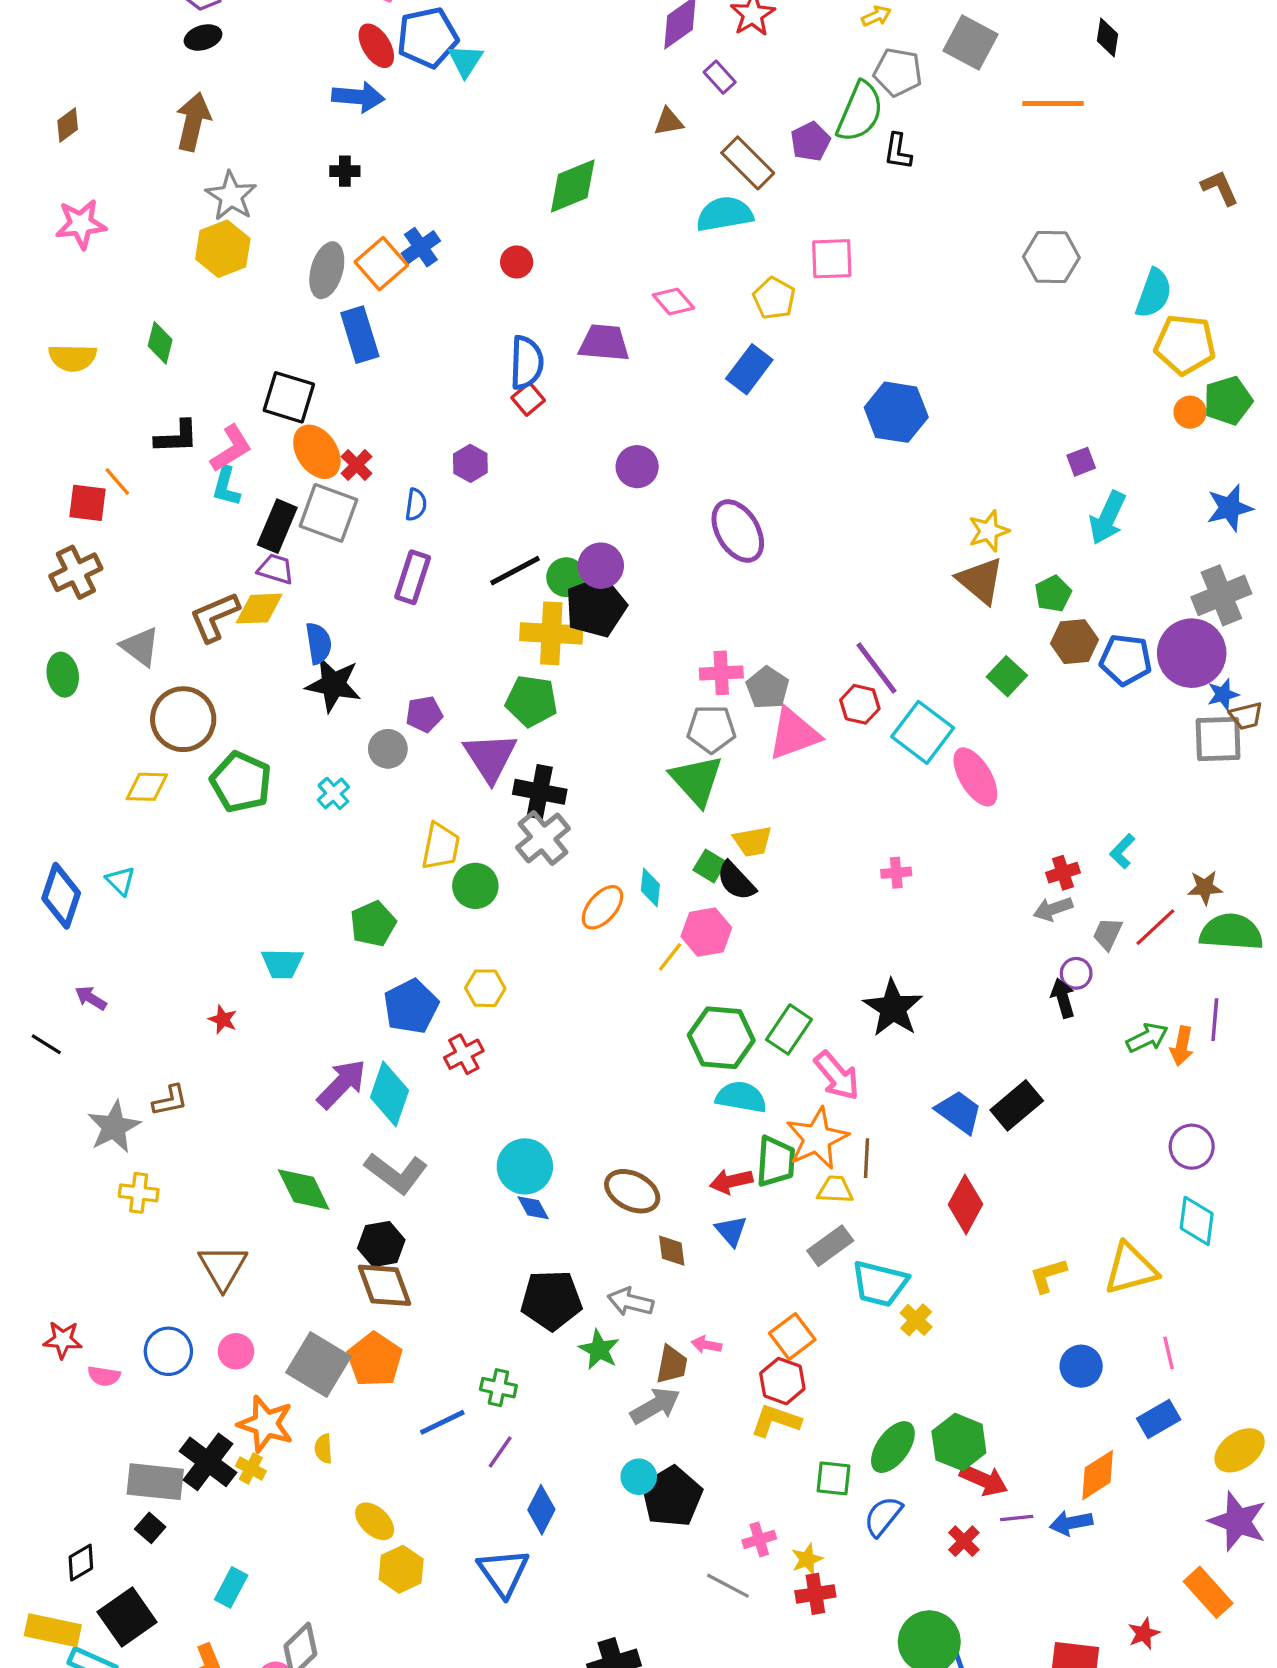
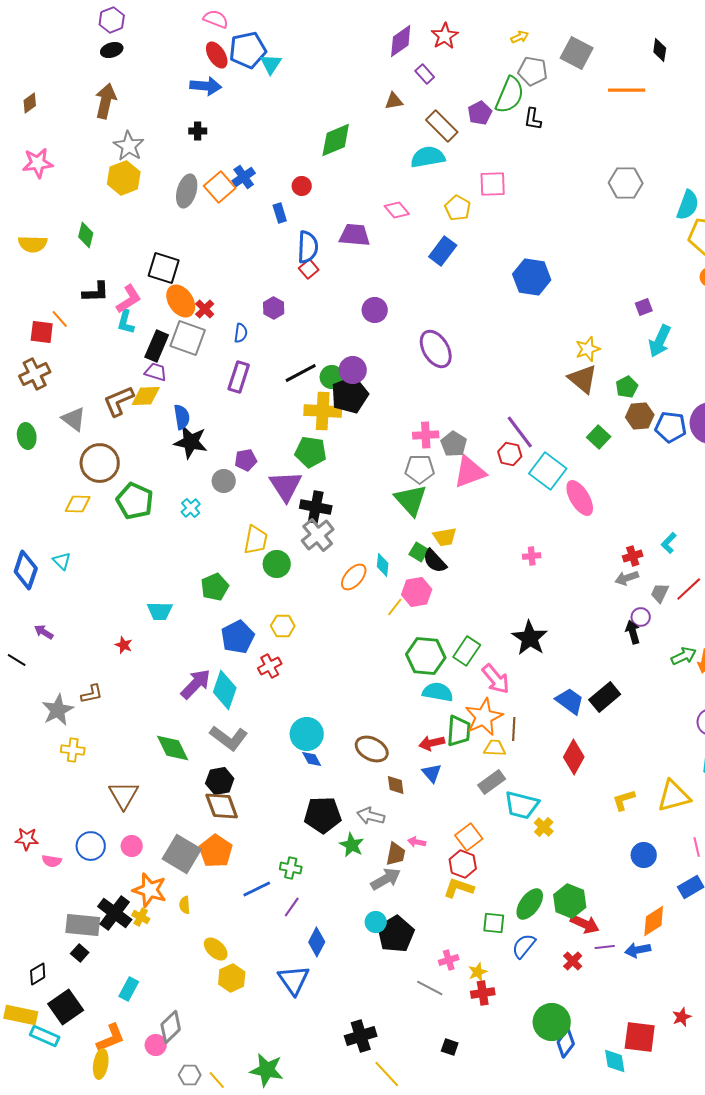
blue rectangle: (360, 335) -> (280, 213), moved, size x0.6

